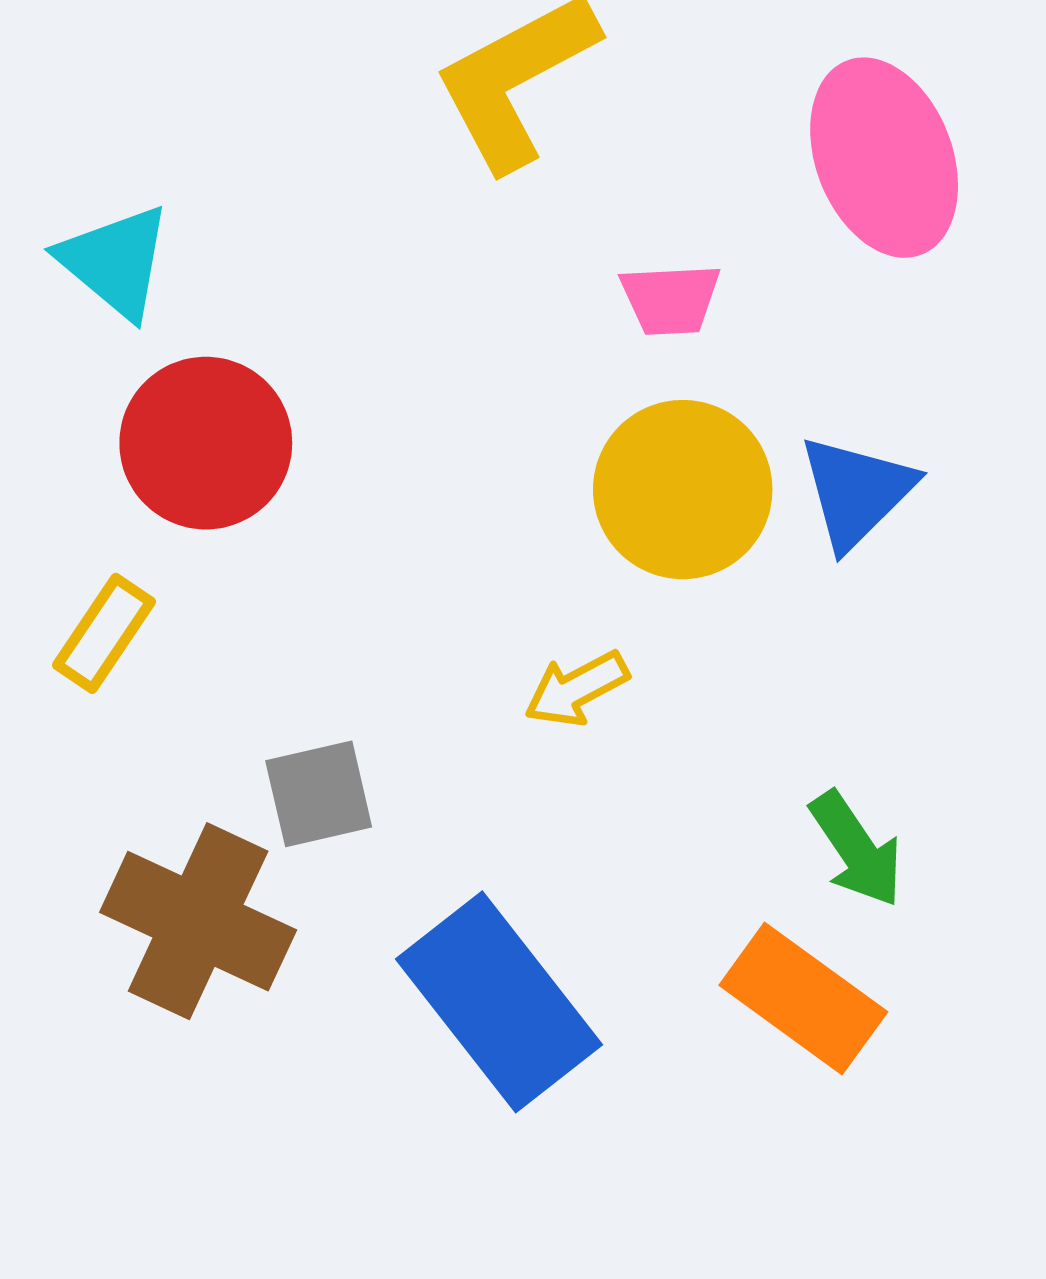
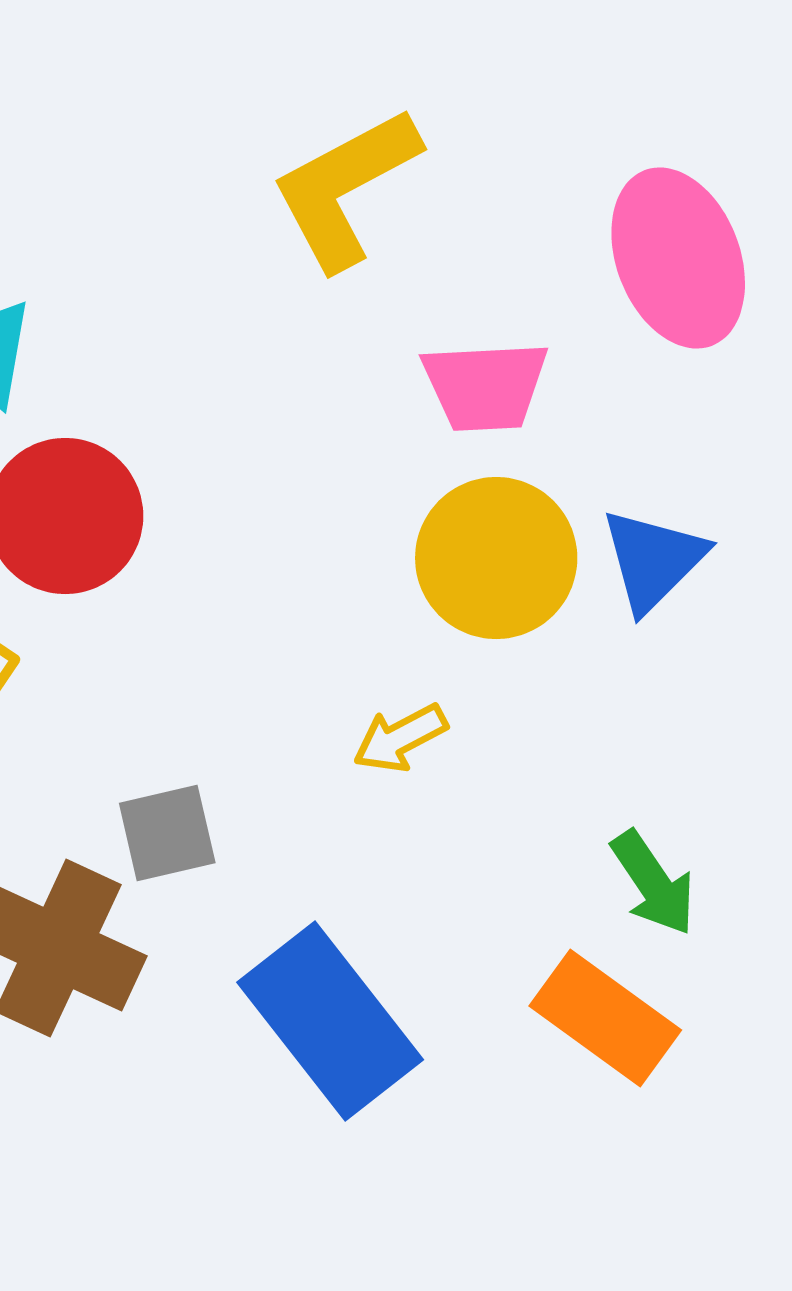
pink trapezoid: (671, 299) -> (485, 386), size x1.4

